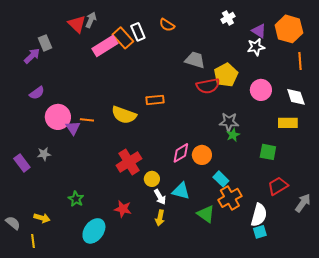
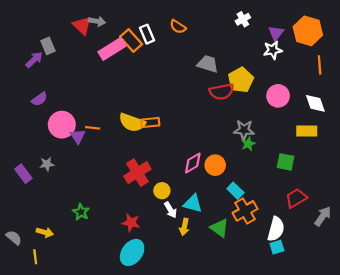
gray arrow: (91, 20) -> (97, 21), turned 77
purple triangle: (259, 31) -> (276, 33), turned 35
orange rectangle: (155, 100) -> (150, 123), moved
yellow arrow: (160, 218) -> (184, 227), moved
cyan ellipse: (94, 231) -> (132, 252), moved

